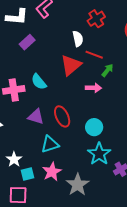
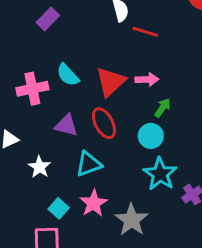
red triangle: (71, 65) -> (111, 82), moved
green arrow: (108, 70) -> (163, 108), moved
white star: (14, 159) -> (39, 167), moved
cyan square: (27, 174) -> (59, 208), turned -32

